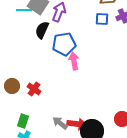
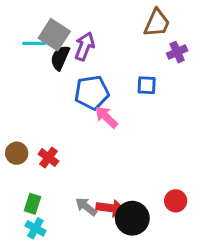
blue square: (102, 19) -> (147, 85), moved
black semicircle: (42, 30) -> (60, 58), moved
pink arrow: (74, 61) -> (106, 117), turned -36

